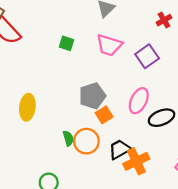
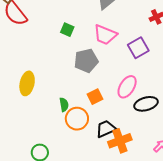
gray pentagon: (92, 96) -> (86, 61), moved
green semicircle: (68, 138) -> (64, 105), moved

